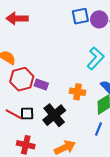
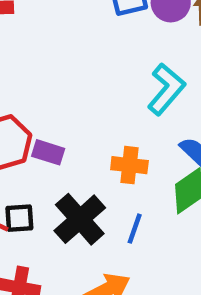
blue line: (98, 129) -> (135, 229), moved

